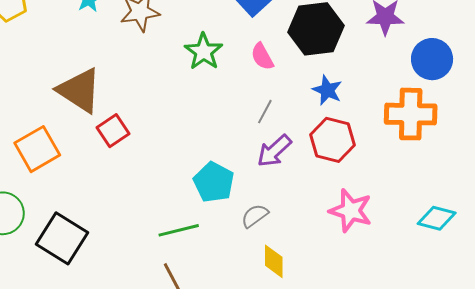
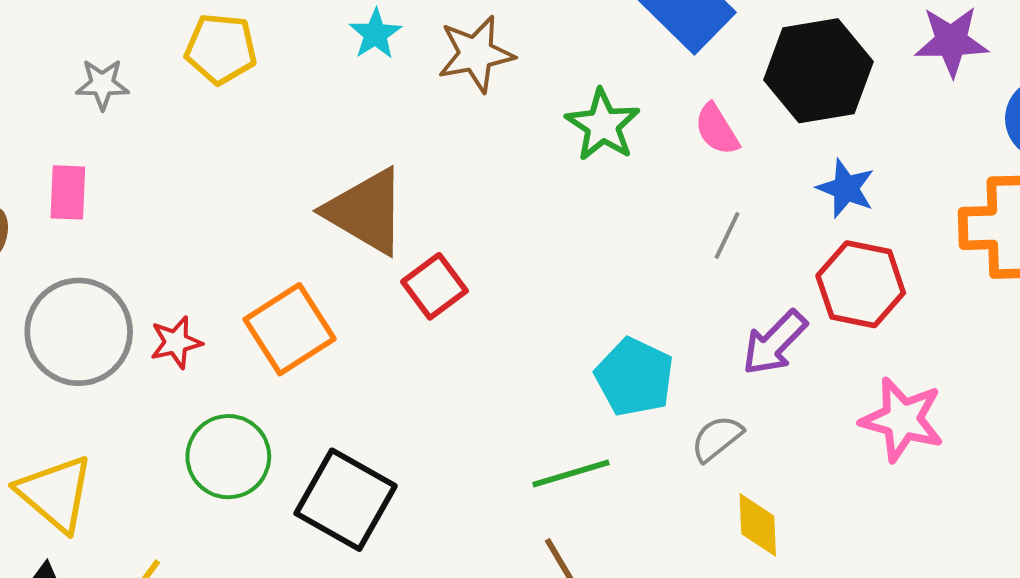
purple arrow: (274, 151) -> (775, 343), moved

